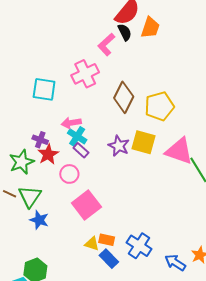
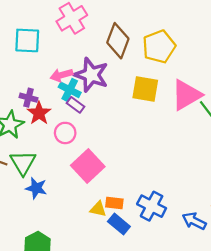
purple star: (119, 146) -> (91, 75), moved, size x1.4
pink triangle: (179, 151) -> (186, 95), turned -44

